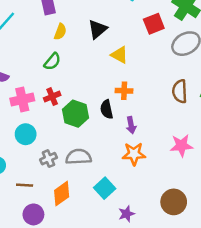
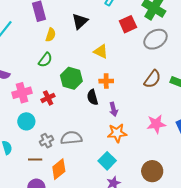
black triangle: (97, 29) -> (80, 21), moved
brown semicircle: (180, 91) -> (152, 79), turned -138
red cross: (52, 97) -> (48, 98), moved
green hexagon: (76, 114) -> (71, 78), moved
brown line: (25, 185) -> (35, 160), moved
cyan square: (105, 188) -> (107, 161), moved

